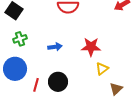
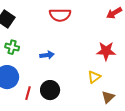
green cross: (20, 39) -> (12, 47), turned 32
red star: (91, 47) -> (106, 51), moved

